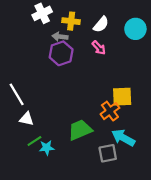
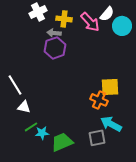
white semicircle: (101, 24) -> (107, 14), moved
pink arrow: (99, 48) -> (90, 22), moved, size x1.5
orange cross: (110, 111) -> (99, 100), turned -30
green trapezoid: (80, 130) -> (62, 142), moved

